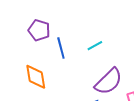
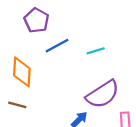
blue line: (61, 48) -> (57, 46), turned 65

